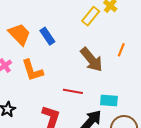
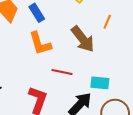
orange line: (121, 50) -> (107, 22), moved
orange L-shape: (32, 70) -> (40, 43), moved

